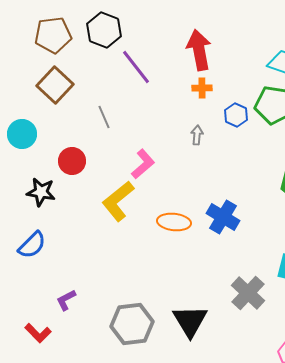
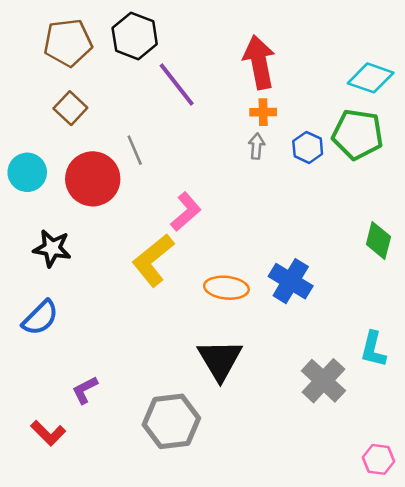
brown square: (55, 85) -> (70, 108), size x0.7
gray arrow: (197, 135) -> (257, 146), moved
red circle: (72, 161) -> (93, 179), moved, size x1.5
black triangle: (190, 321) -> (220, 360), moved

